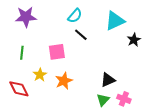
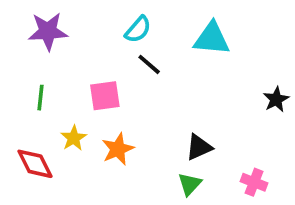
cyan triangle: (115, 21) -> (212, 39), turned 30
black star: (134, 40) -> (276, 99), moved
pink cross: (124, 99) -> (254, 182), moved

